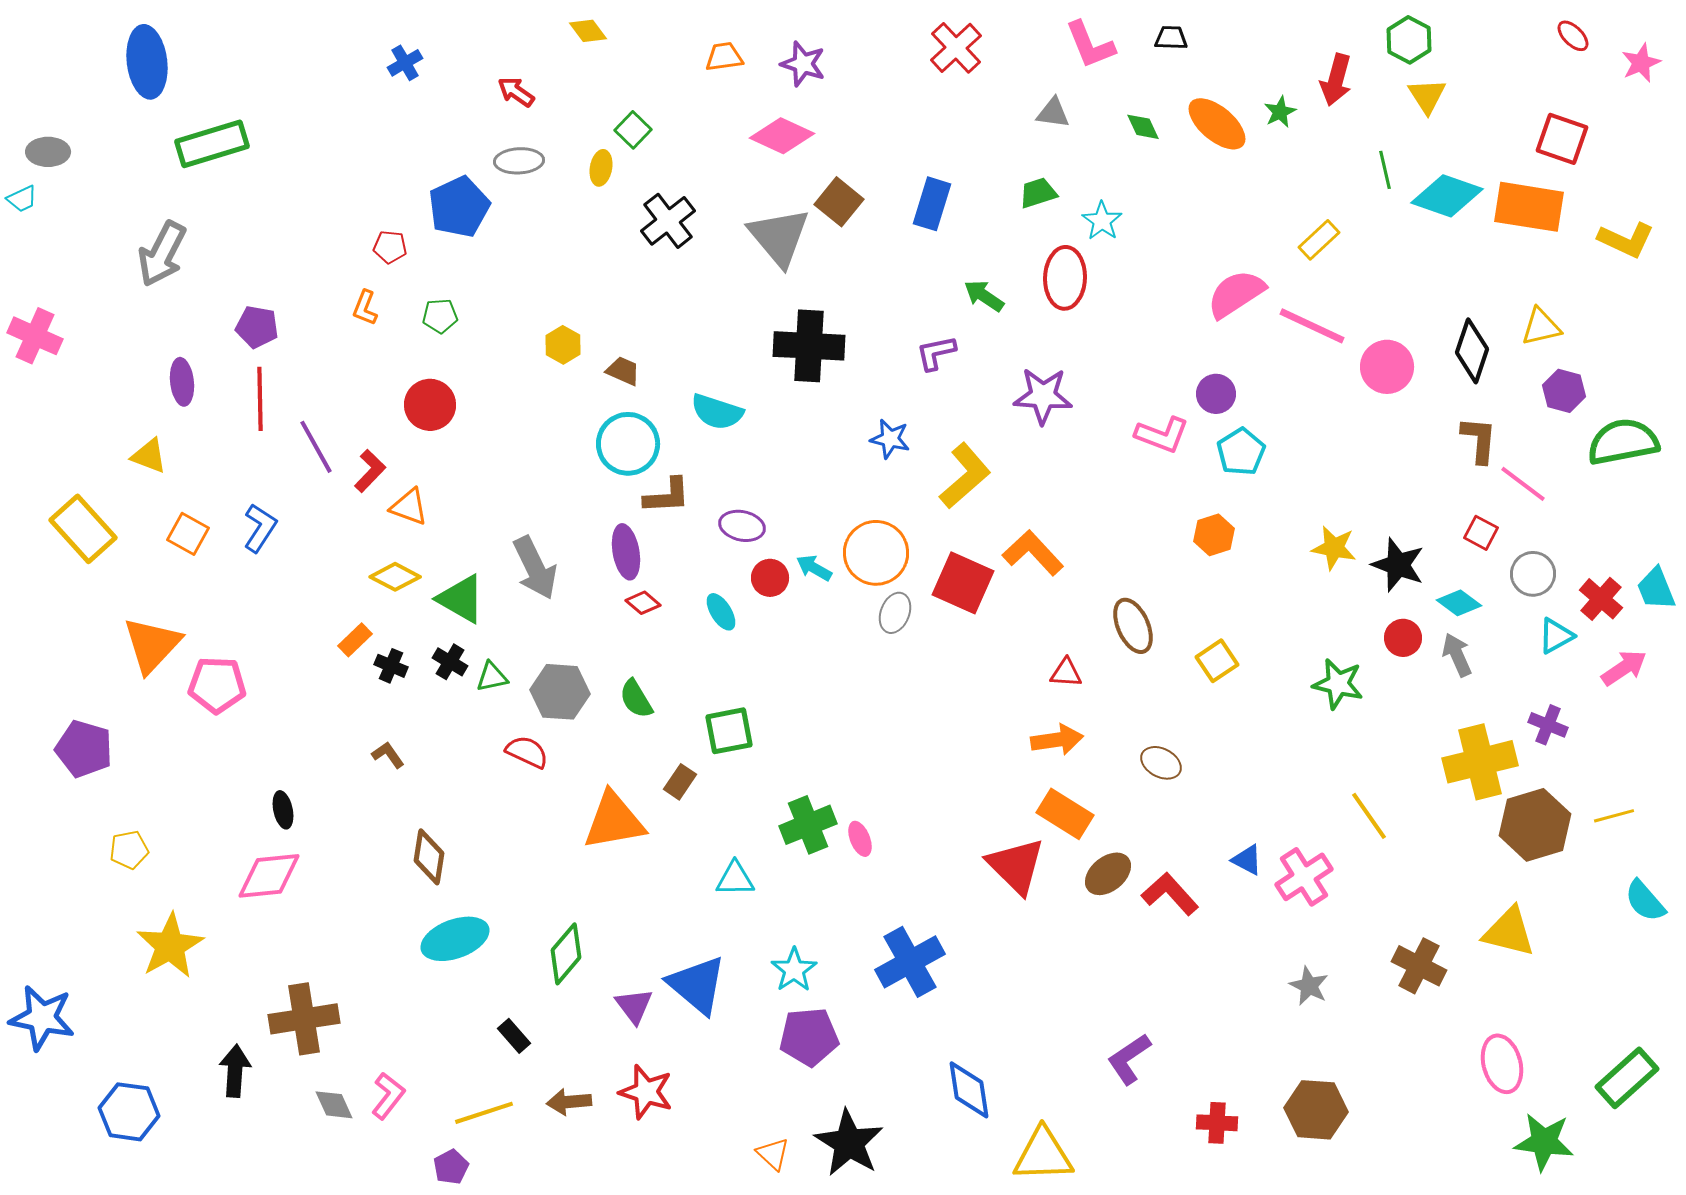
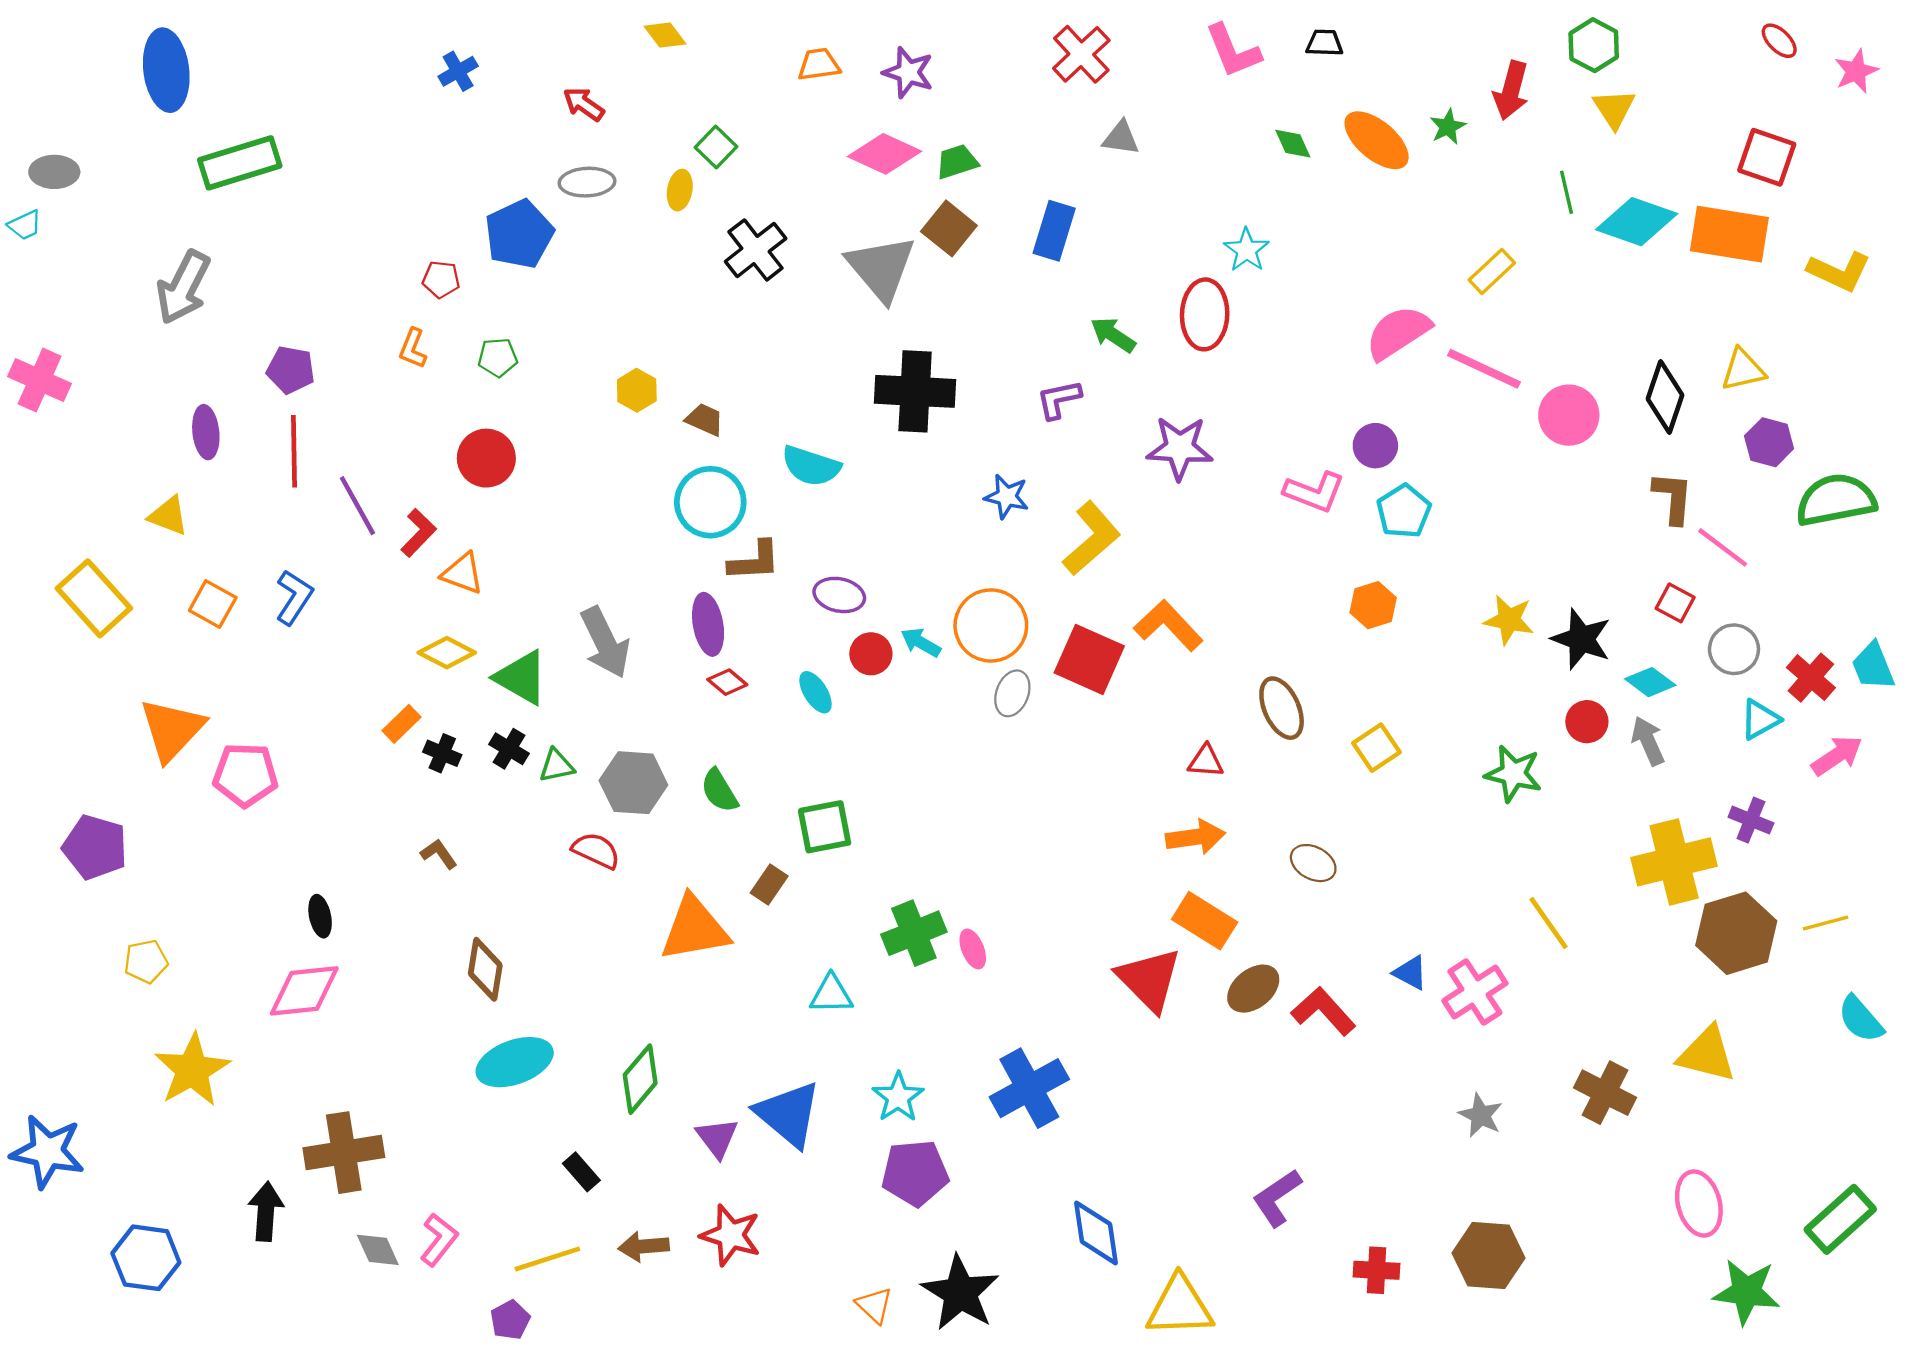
gray triangle: (1053, 113) -> (1121, 138), moved
green trapezoid: (1038, 193) -> (957, 162), moved

